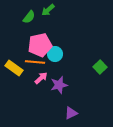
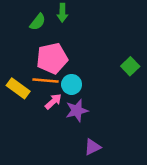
green arrow: (48, 10) -> (62, 13), turned -48
cyan circle: (55, 54) -> (72, 84), moved
green square: (100, 67) -> (130, 66), moved

